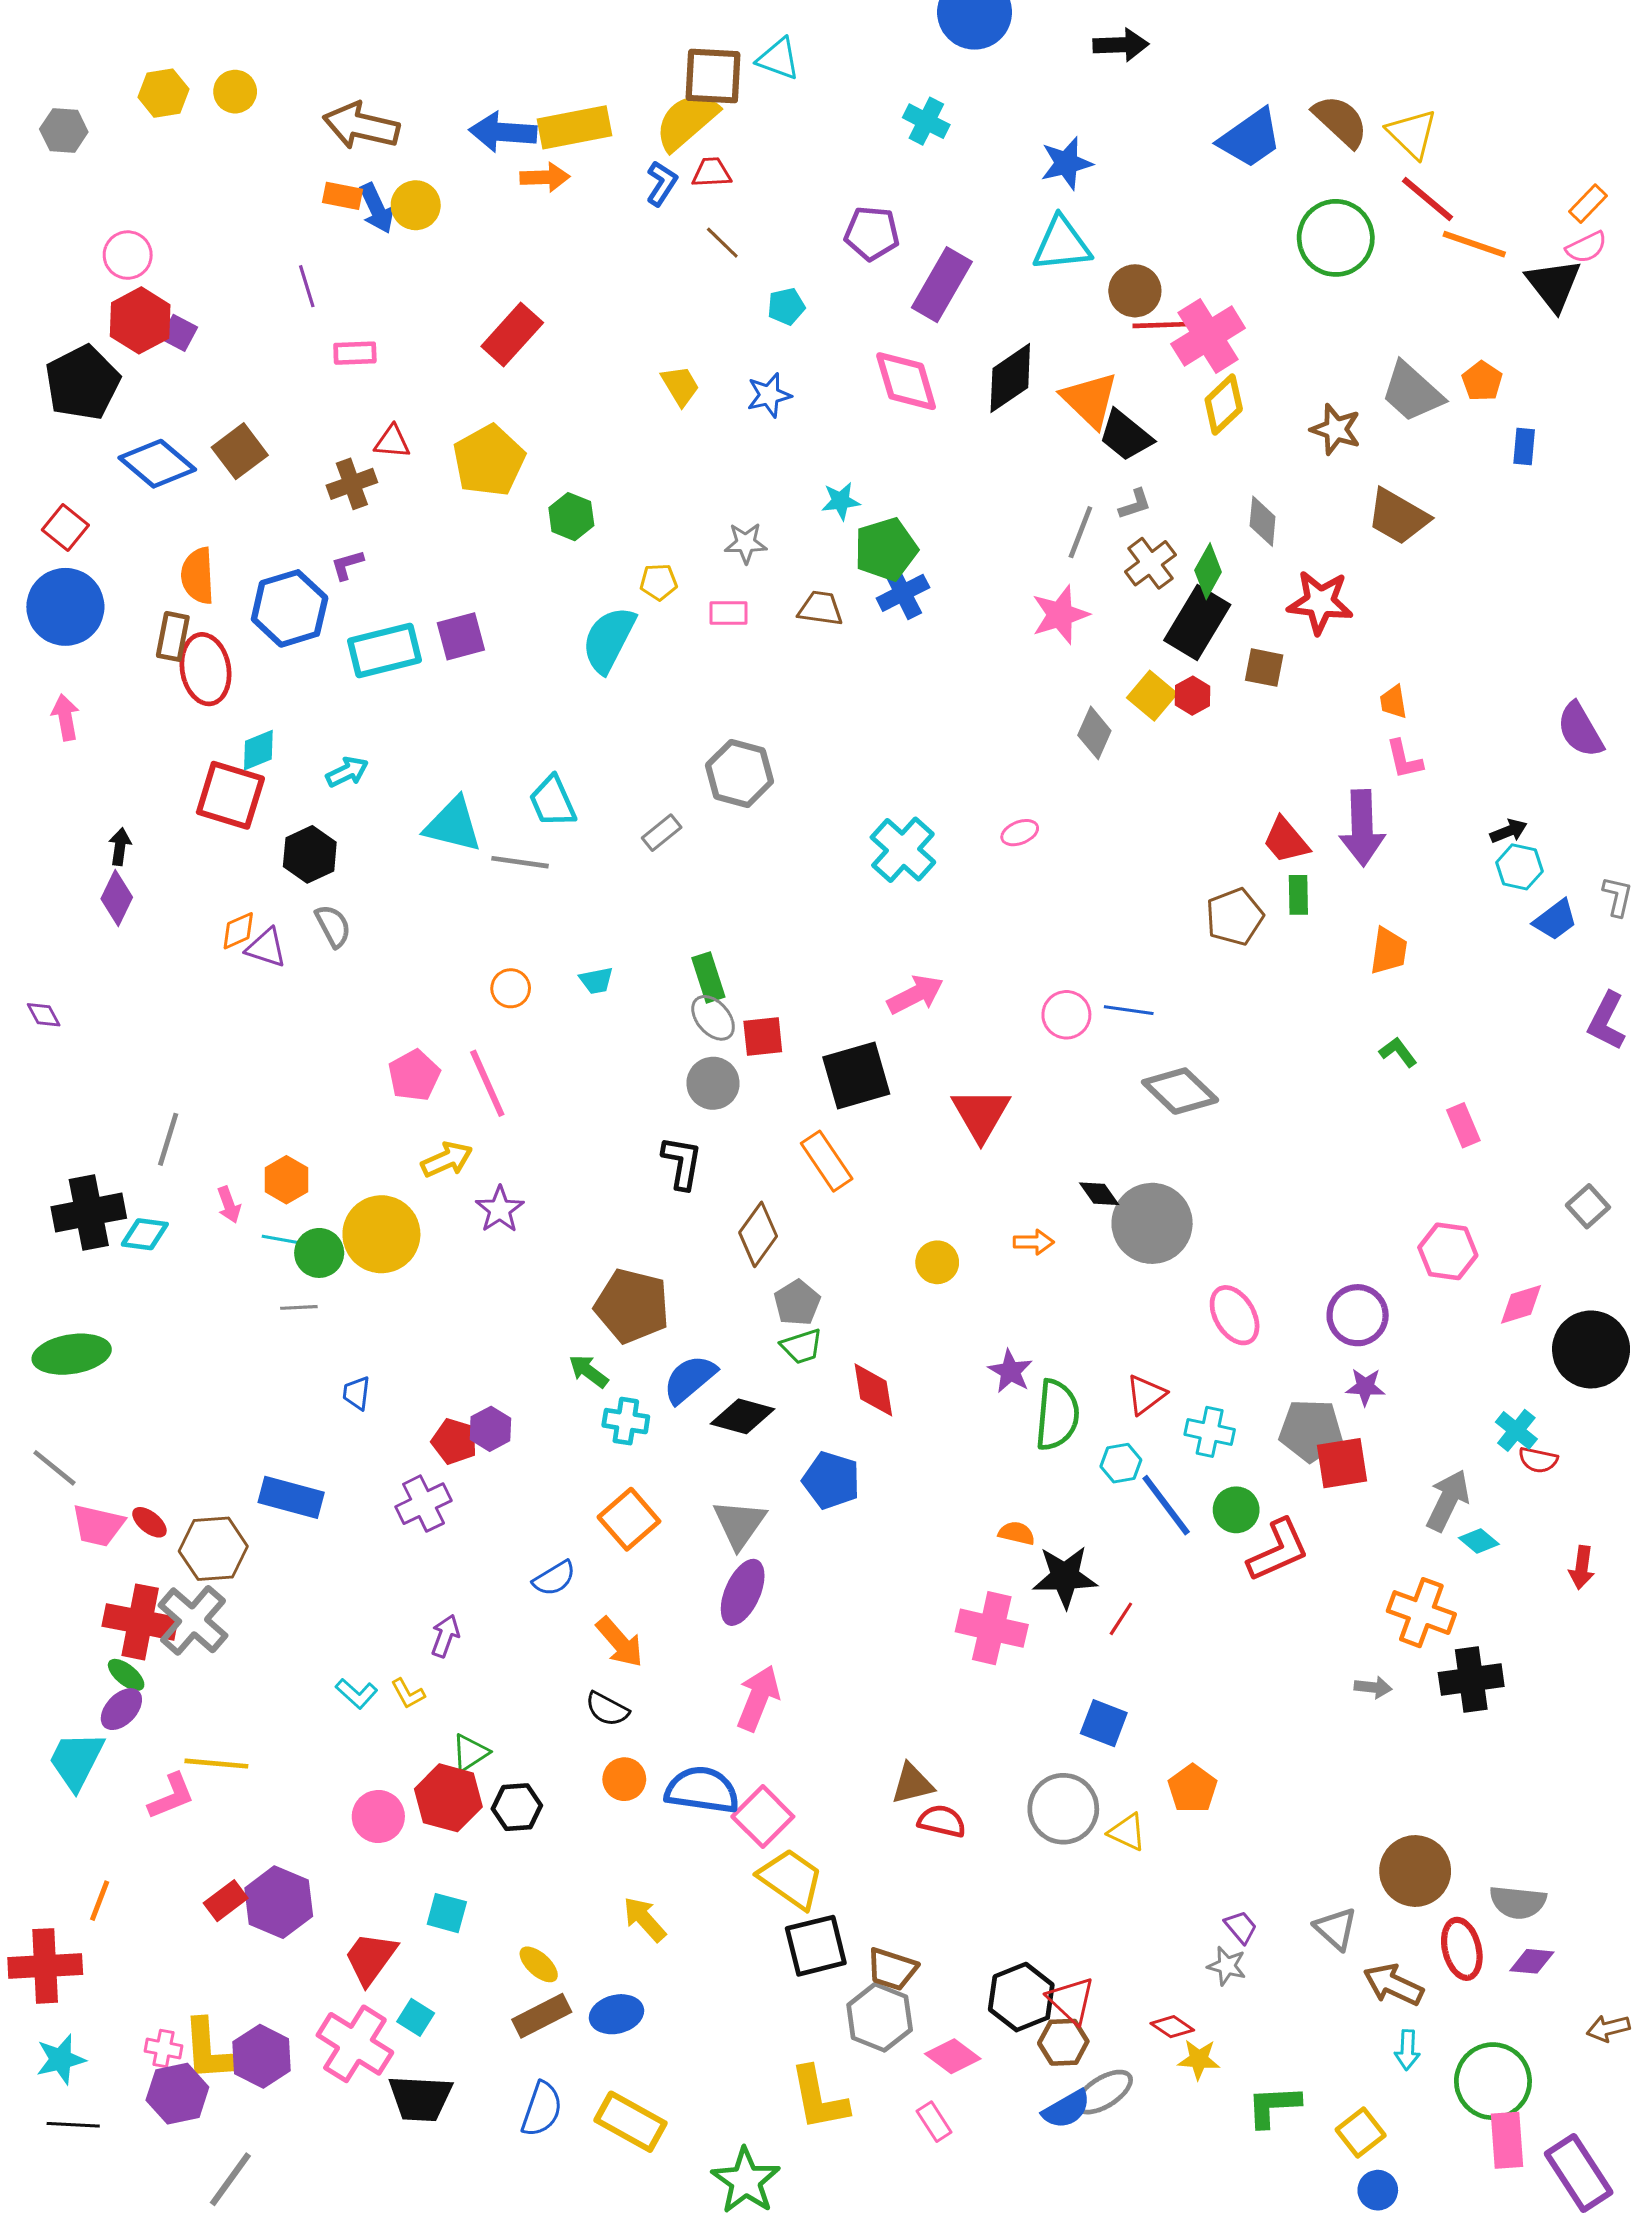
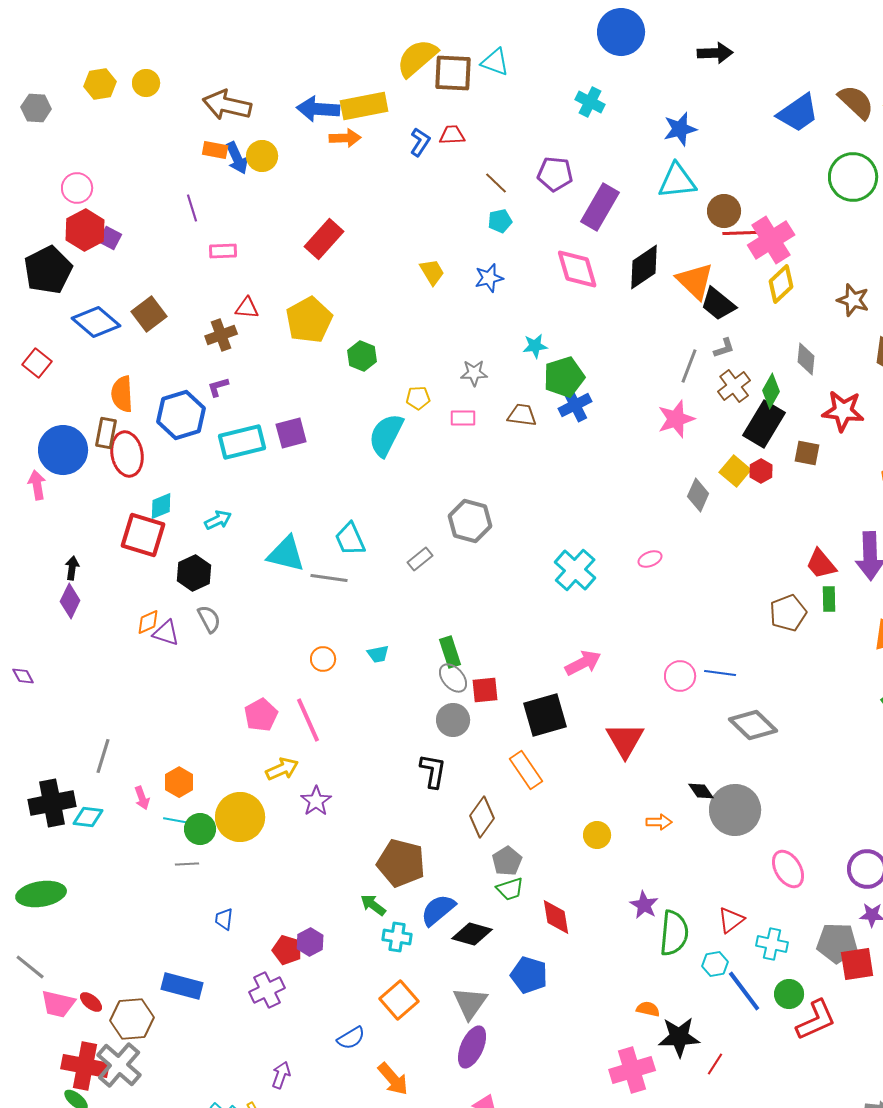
yellow semicircle: (687, 121) -> (417, 58), moved
brown line: (722, 243) -> (496, 183), moved
blue circle: (65, 607) -> (63, 450), moved
pink cross: (992, 1628) -> (632, 1070), turned -30

